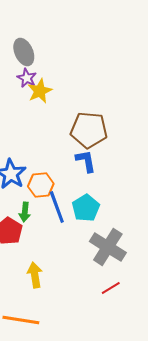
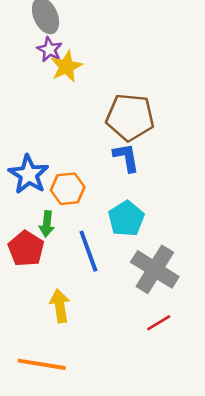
blue line: (57, 207) -> (88, 251), moved

